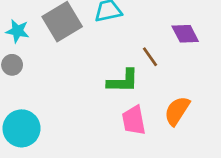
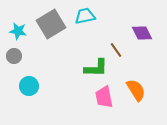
orange semicircle: (177, 111) -> (136, 90), turned 115
cyan circle: (22, 128) -> (29, 86), moved, size x0.7

